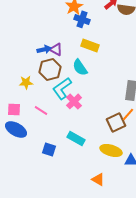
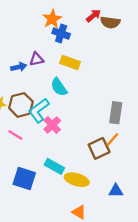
purple triangle: (56, 49) -> (37, 59), moved, turned -40
brown hexagon: (50, 69) -> (21, 105), moved
blue square: (49, 149) -> (24, 179), size x1.5
yellow ellipse: (111, 150) -> (77, 180), moved

